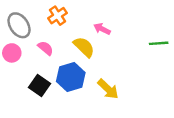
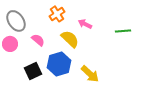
orange cross: (58, 16) -> (57, 14), moved
green line: (159, 43) -> (123, 31), moved
black square: (39, 85) -> (33, 71), turned 30

